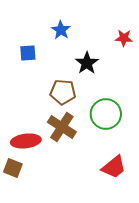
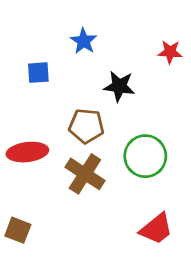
black star: (87, 63) -> (119, 86), turned -30
red ellipse: (26, 141) -> (27, 152), moved

